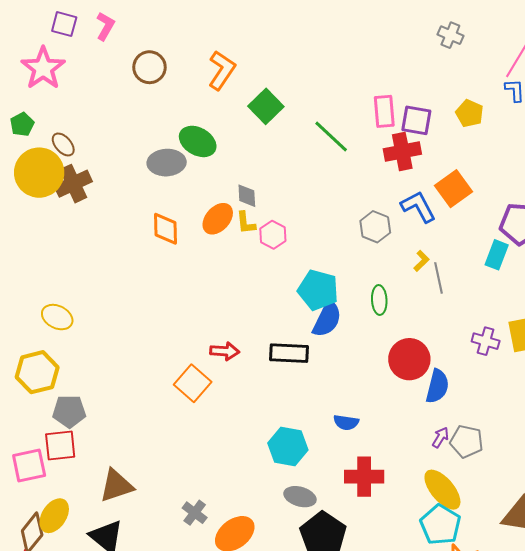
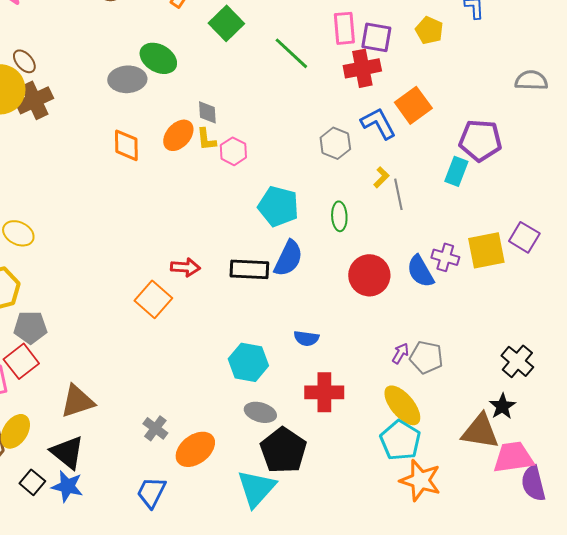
blue semicircle: (327, 319) -> (288, 258), moved
blue semicircle: (437, 386) -> (420, 271), moved, turned 136
red square: (60, 445) -> (21, 361), turned -32

